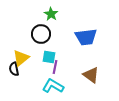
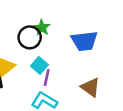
green star: (51, 14) -> (42, 28), moved
cyan square: (49, 57) -> (39, 65), turned 32

